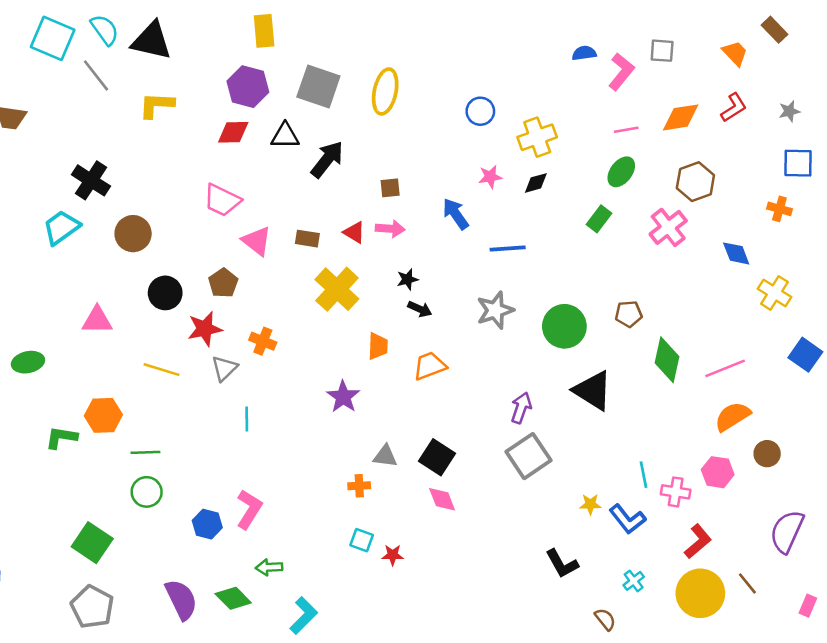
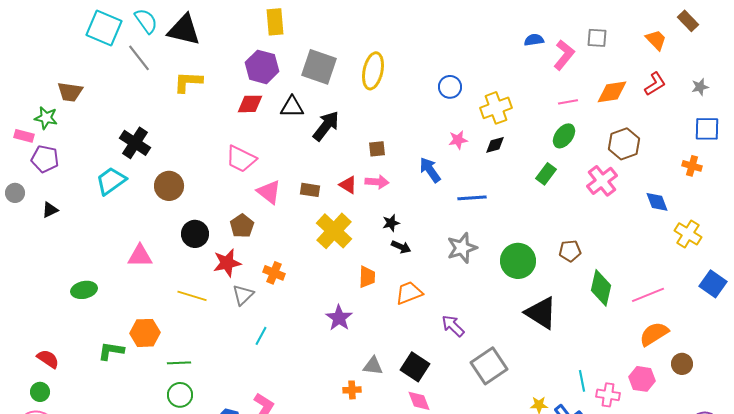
purple arrow: (521, 408) -> (453, 326), moved, turned -65
cyan line: (247, 419) -> (261, 336), turned 30

